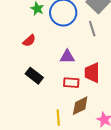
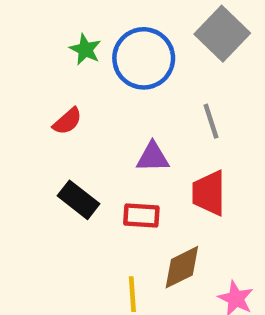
gray line: (92, 29) -> (211, 121), moved
red rectangle: (71, 83) -> (141, 216), moved

